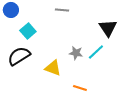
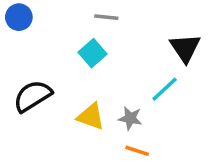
cyan square: (28, 31) -> (93, 53), moved
gray star: (76, 53) -> (130, 118), moved

